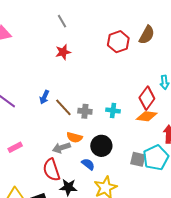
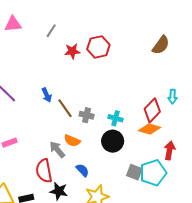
gray line: (62, 21) -> (51, 31), moved, turned 56
red hexagon: (118, 42) -> (98, 47), moved
blue arrow: (44, 97) -> (47, 95), turned -56
black circle: (101, 146) -> (113, 141), moved
gray arrow: (61, 148) -> (57, 149), turned 60

